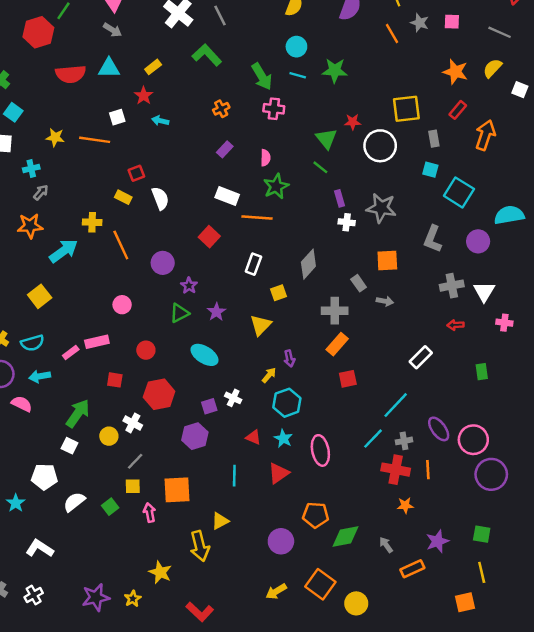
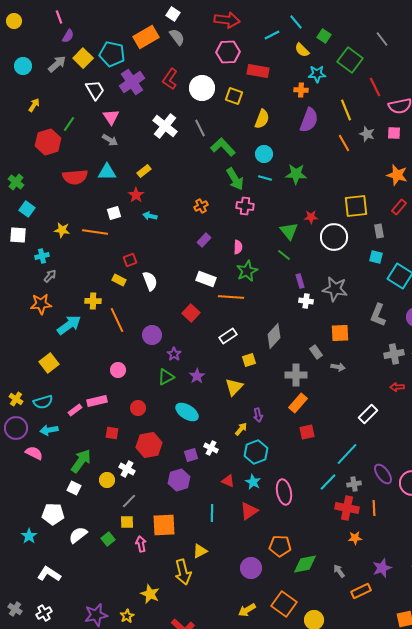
green L-shape: (207, 55) -> (223, 147), moved
white rectangle: (253, 264) -> (228, 336), turned 36

